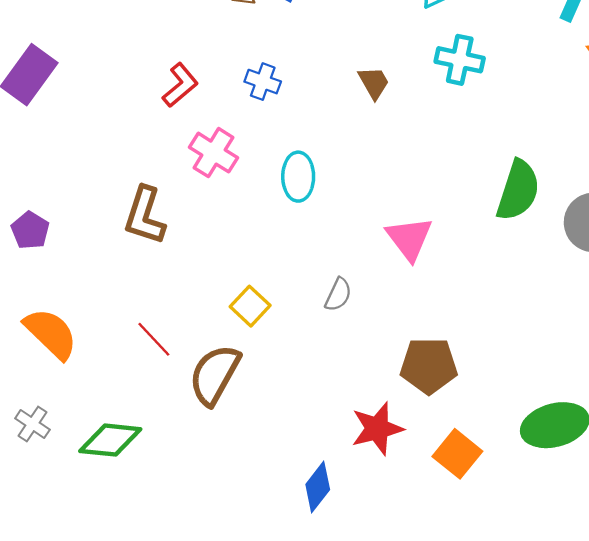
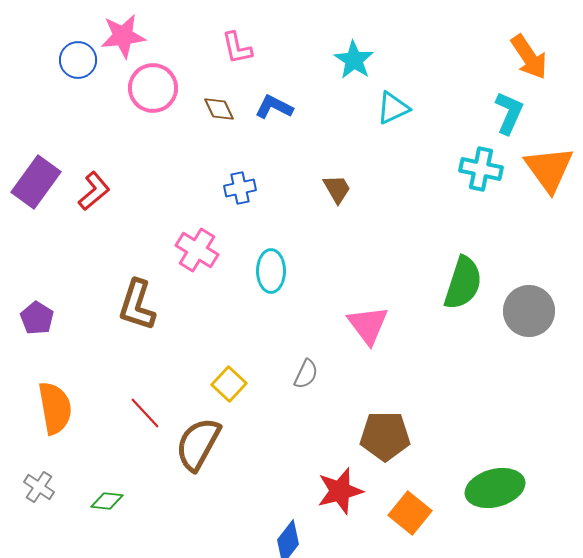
cyan cross: (460, 60) -> (481, 169), moved
blue cross: (263, 82) -> (240, 188), turned -32
red L-shape: (180, 85) -> (94, 191), moved
orange semicircle: (51, 334) -> (55, 408), turned 36
green diamond: (110, 440) -> (107, 501), size x0.6

